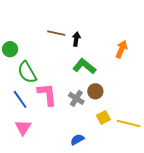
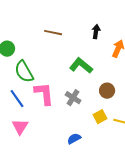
black arrow: (76, 39) -> (96, 32), moved
brown circle: (95, 91) -> (107, 91), moved

